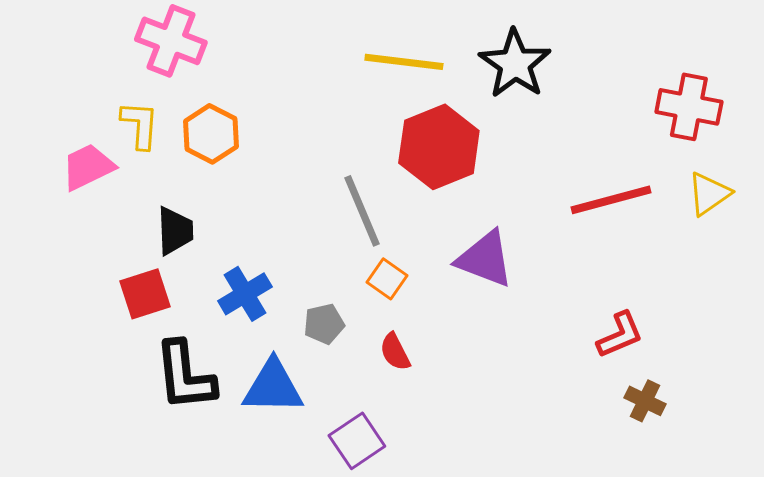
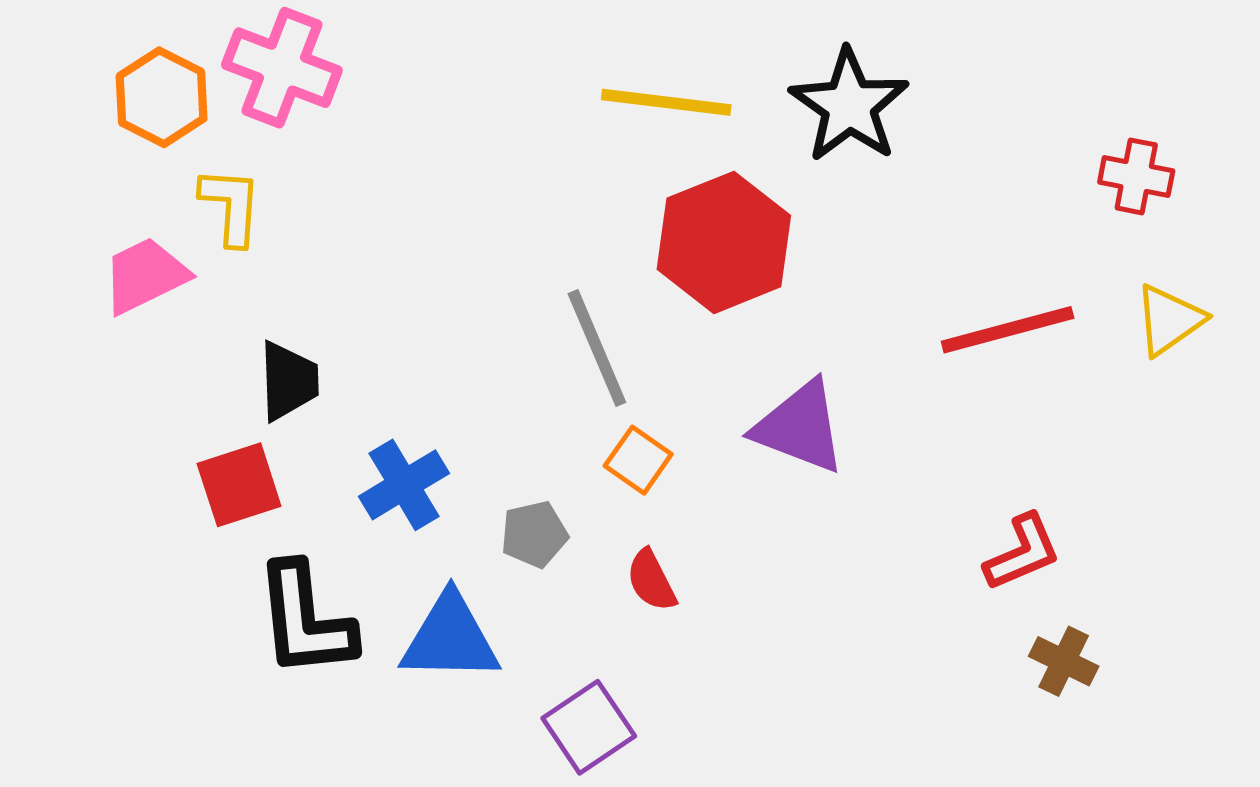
red cross: (689, 107) -> (1136, 176), size x0.7
orange hexagon: (211, 134) -> (162, 97), moved

